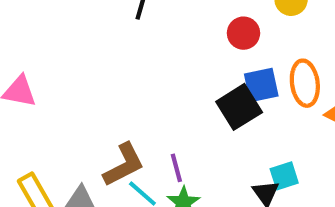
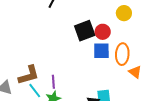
red circle: (243, 33) -> (103, 32), moved
black square: (239, 107) -> (85, 31), moved

